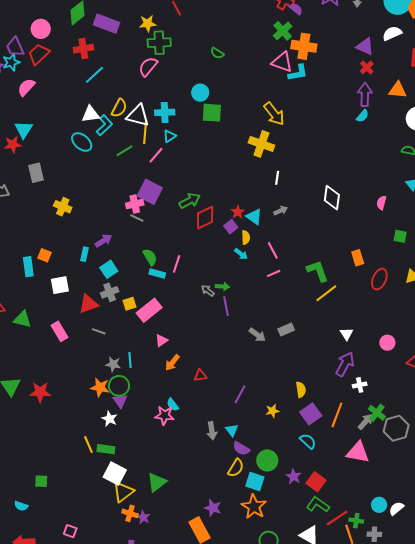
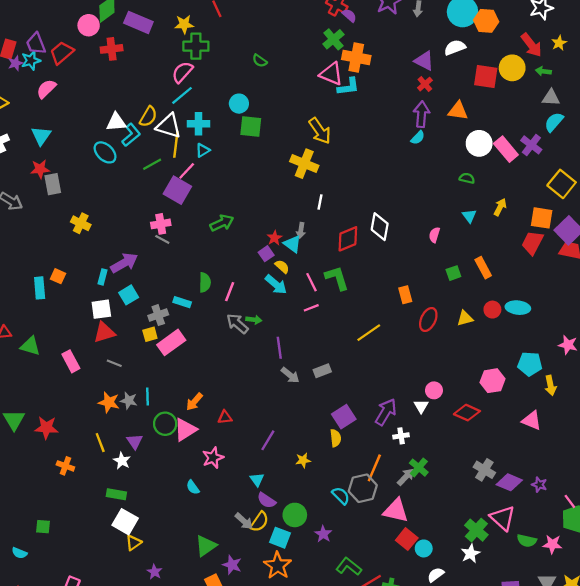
pink circle: (41, 29) -> (89, 25), moved
cyan line: (94, 75) -> (182, 95), moved
red star: (13, 144) -> (40, 169), moved
purple square: (150, 192) -> (177, 190), moved
gray arrow: (281, 211) -> (301, 230), moved, turned 120
red diamond: (205, 218) -> (348, 239), moved
green square: (400, 236) -> (453, 273), turned -32
yellow semicircle: (246, 237) -> (282, 267), turned -48
purple arrow: (104, 241) -> (124, 263), size x1.4
cyan arrow: (241, 254) -> (276, 285), size x1.5
green semicircle: (150, 257) -> (205, 282), moved, turned 30
pink line: (177, 264) -> (230, 292), moved
green L-shape: (318, 271) -> (337, 278), moved
white square: (60, 285) -> (101, 309), moved
gray arrow: (208, 291) -> (237, 324), size x1.5
gray cross: (110, 292) -> (158, 315), moved
purple line: (226, 306) -> (279, 348), moved
white triangle: (347, 334) -> (421, 406), moved
pink triangle: (162, 340) -> (185, 430), moved, size x1.6
green circle: (119, 386) -> (165, 424), moved
orange star: (100, 387) -> (109, 402), moved
cyan semicircle: (173, 405) -> (193, 487), moved
purple square: (311, 414) -> (344, 417), moved
pink star: (164, 415) -> (213, 458), moved, turned -30
gray hexagon: (396, 428) -> (363, 488), moved
gray arrow: (212, 431) -> (244, 521), moved, turned -42
yellow line: (88, 444) -> (100, 443), moved
green triangle: (157, 482) -> (206, 546), moved
red square: (316, 482) -> (407, 539), moved
yellow triangle: (123, 492) -> (134, 543), size x0.7
cyan circle: (379, 505) -> (424, 548), moved
orange cross: (130, 513) -> (65, 466), moved

